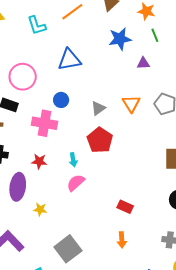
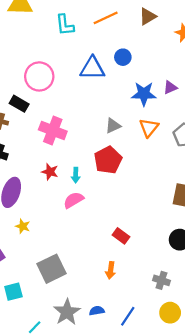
blue star: (120, 39) -> (144, 94), moved
purple triangle: (143, 63) -> (170, 87), turned -32
blue circle: (61, 100) -> (123, 57), moved
red star: (39, 161) -> (50, 172), moved
yellow star: (40, 209) -> (23, 226), moved

